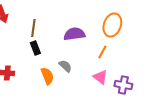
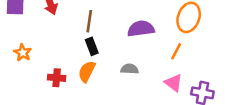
gray semicircle: (65, 66) -> (130, 69), turned -40
orange semicircle: (47, 76) -> (87, 71), moved, turned -132

